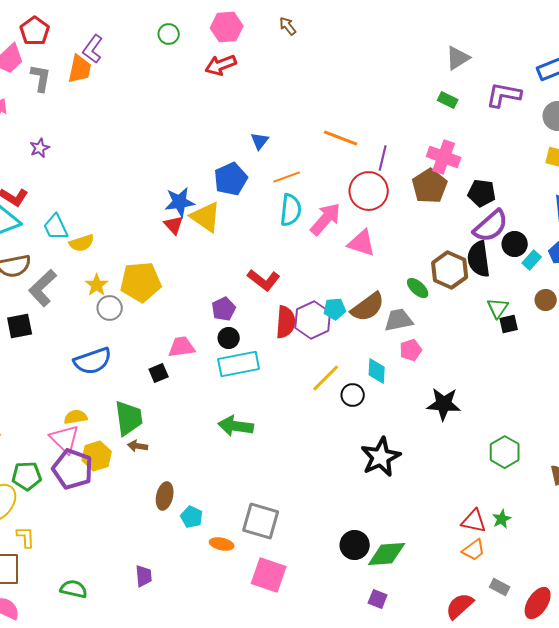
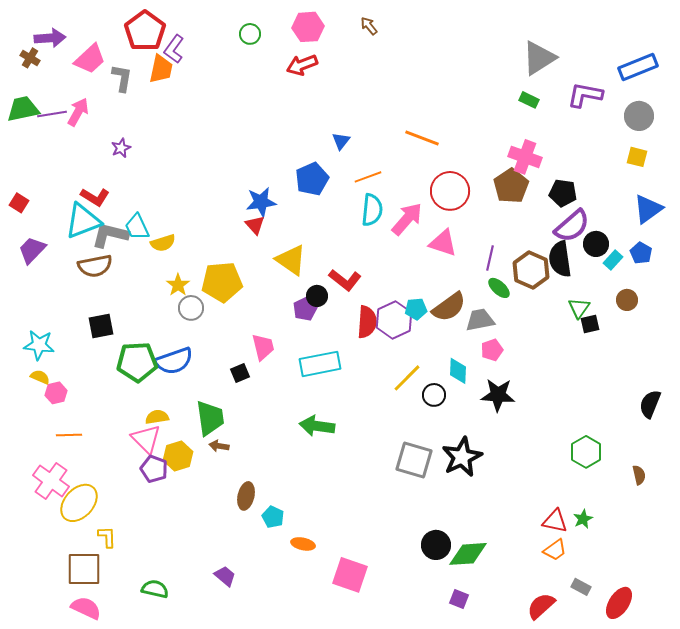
red pentagon: (35, 31) -> (145, 31), moved, size x1.4
gray triangle: (458, 58) -> (539, 58), size x1.4
purple line: (383, 158) -> (490, 258), moved
yellow triangle: (206, 217) -> (291, 260), moved
gray L-shape: (43, 288) -> (110, 235), moved, turned 57
black circle: (229, 338) -> (317, 296), moved
pink trapezoid: (182, 347) -> (263, 347), turned 84
black star: (444, 404) -> (498, 395), moved
purple pentagon: (73, 469) -> (154, 469), size x0.7
green pentagon: (27, 476) -> (137, 362), moved, size x1.4
gray square: (261, 521) -> (414, 460), moved
purple trapezoid: (144, 576) -> (225, 576), turned -45

